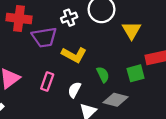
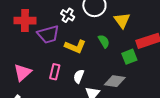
white cross: (69, 18) -> (68, 15), turned -32
green semicircle: (103, 75) -> (104, 41), moved

